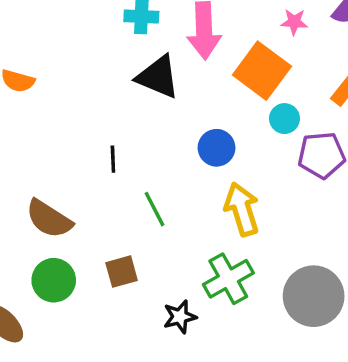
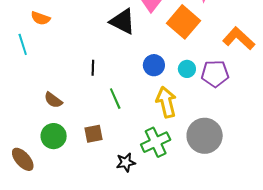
cyan circle: (284, 119) -> (187, 69), moved
brown semicircle: (49, 219) -> (53, 100), size x0.7
gray circle: (314, 296) -> (205, 136), moved

